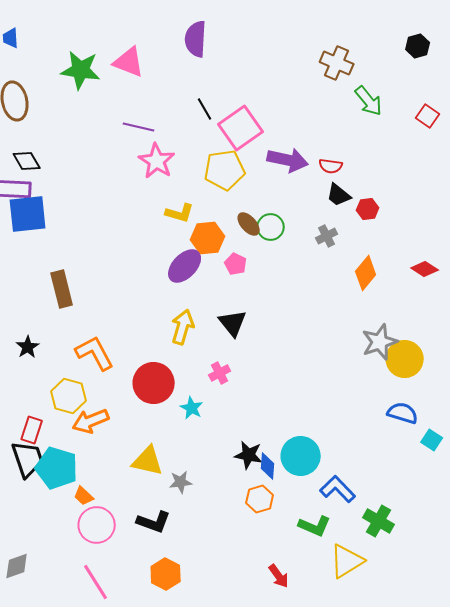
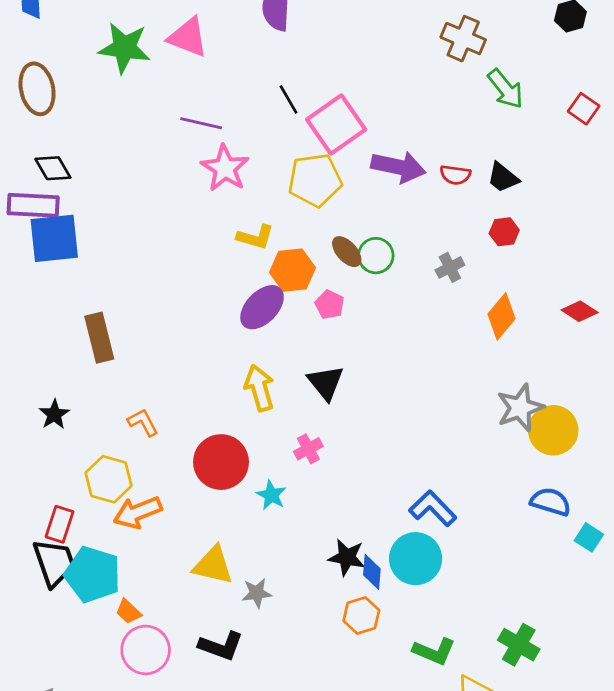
black trapezoid: (339, 195) -> (503, 177), moved
yellow arrow: (183, 327) -> (259, 388), turned -32
orange L-shape: (95, 353) -> (143, 422), size x0.6
blue L-shape: (338, 489) -> (433, 508), moved

